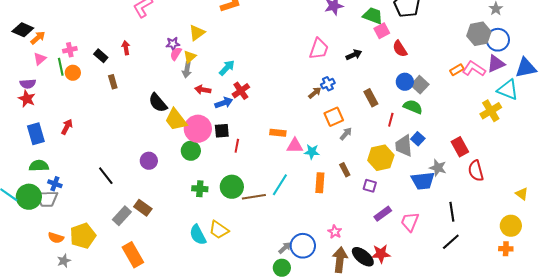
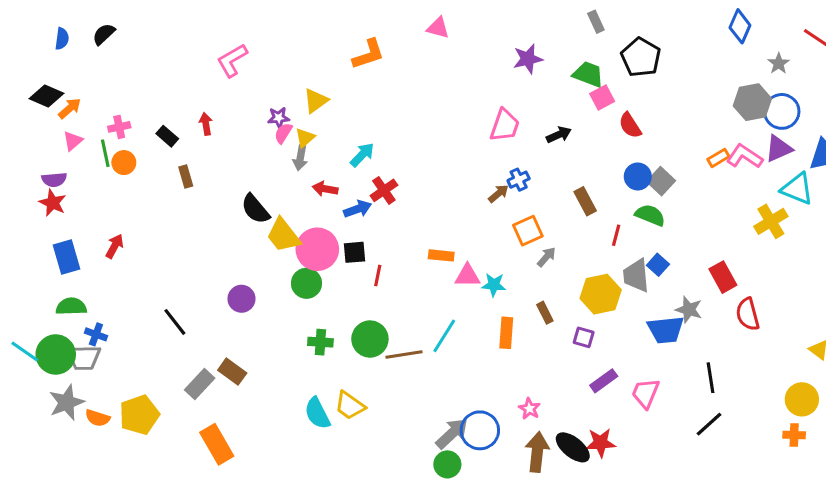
gray arrow: (285, 248) -> (452, 433), size x1.6
gray star: (64, 261) -> (67, 402), moved, size x1.6

